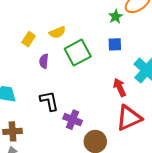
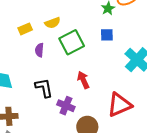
yellow rectangle: (29, 39) -> (25, 29), turned 32
red arrow: (120, 87) -> (83, 80), moved

